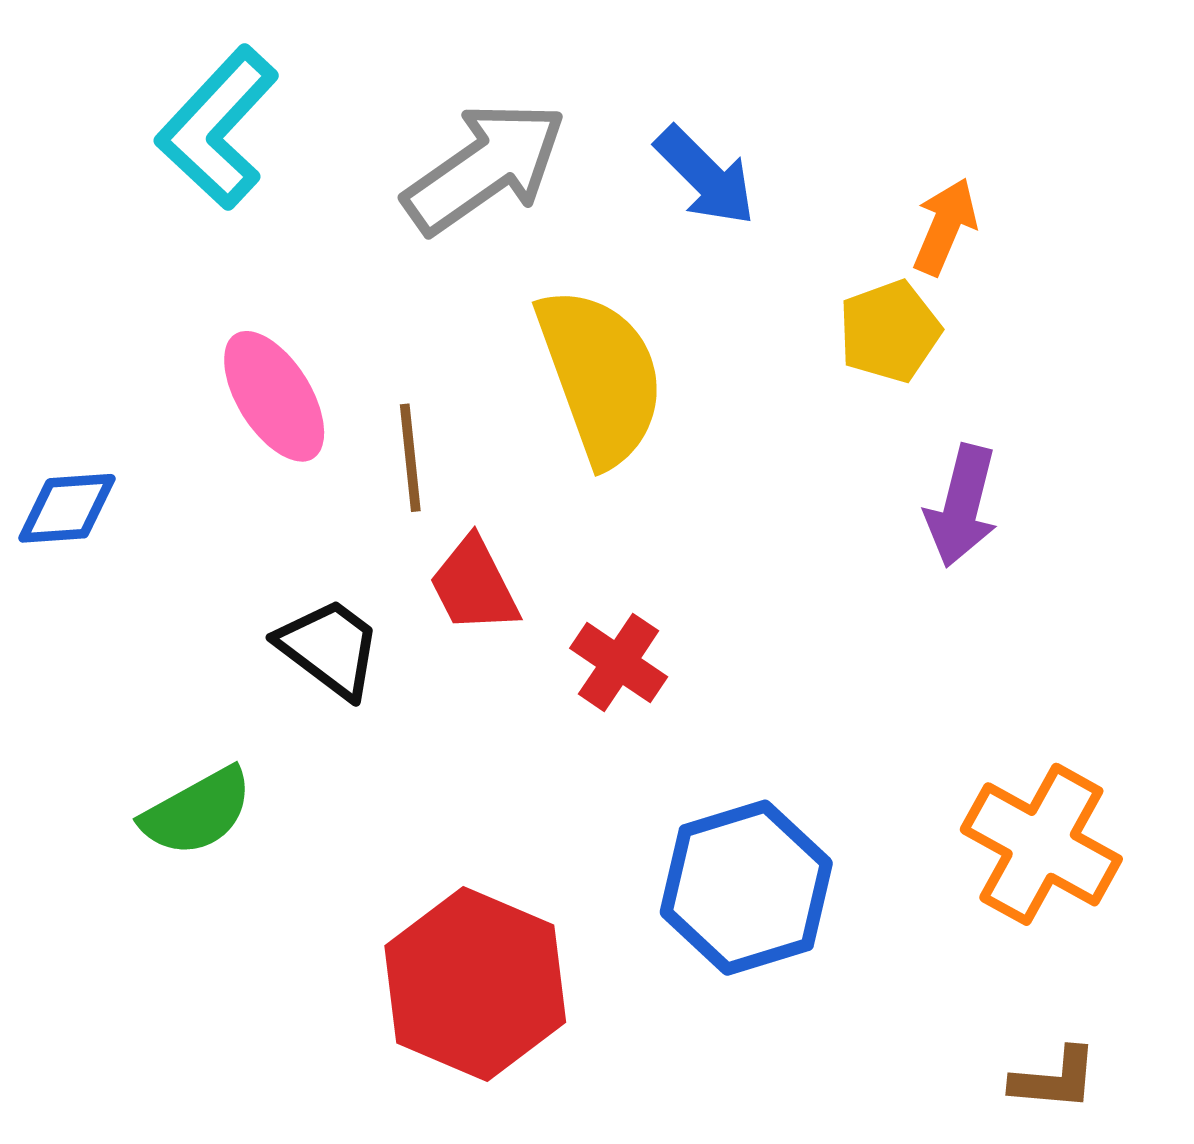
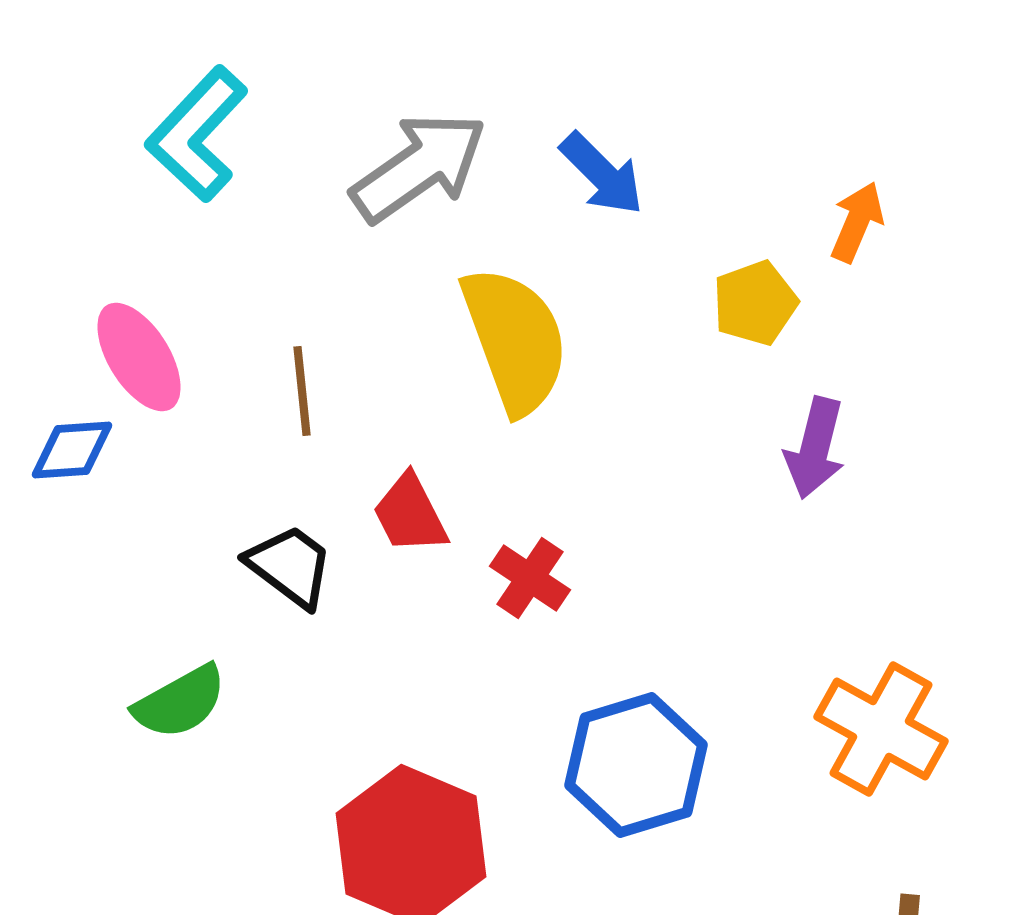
orange arrow: (945, 226) -> (857, 222), moved
pink ellipse: (274, 396) -> (139, 357), moved
brown line: (410, 458) -> (302, 391), moved

